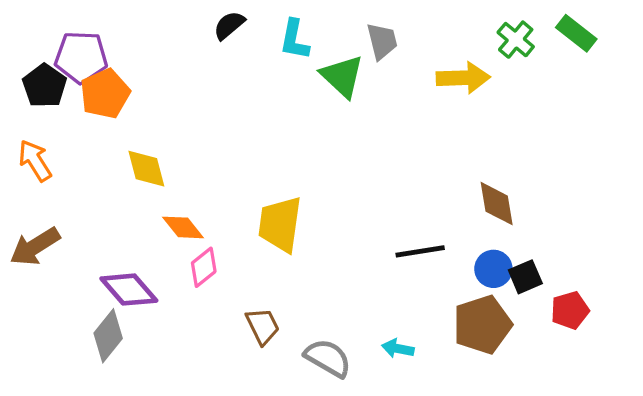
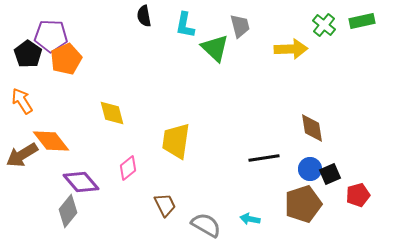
black semicircle: (229, 25) -> (144, 16), turned -60
green rectangle: (576, 33) -> (362, 21), turned -50
yellow diamond: (146, 169) -> (112, 113), moved
orange diamond: (183, 227) -> (51, 141), moved, size x1.4

